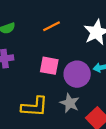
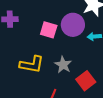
purple circle: (77, 74) -> (73, 25), moved

